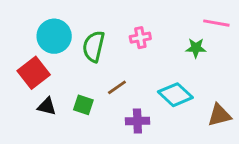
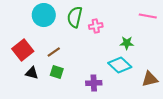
cyan circle: (54, 36) -> (44, 15), moved
green semicircle: (94, 46) -> (75, 17), moved
green star: (196, 48) -> (127, 43), moved
brown line: (117, 87) -> (54, 52), moved

